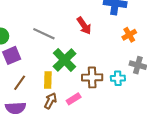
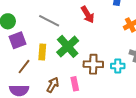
yellow rectangle: (48, 80) -> (42, 52), moved
pink rectangle: (74, 99) -> (75, 84), turned -72

